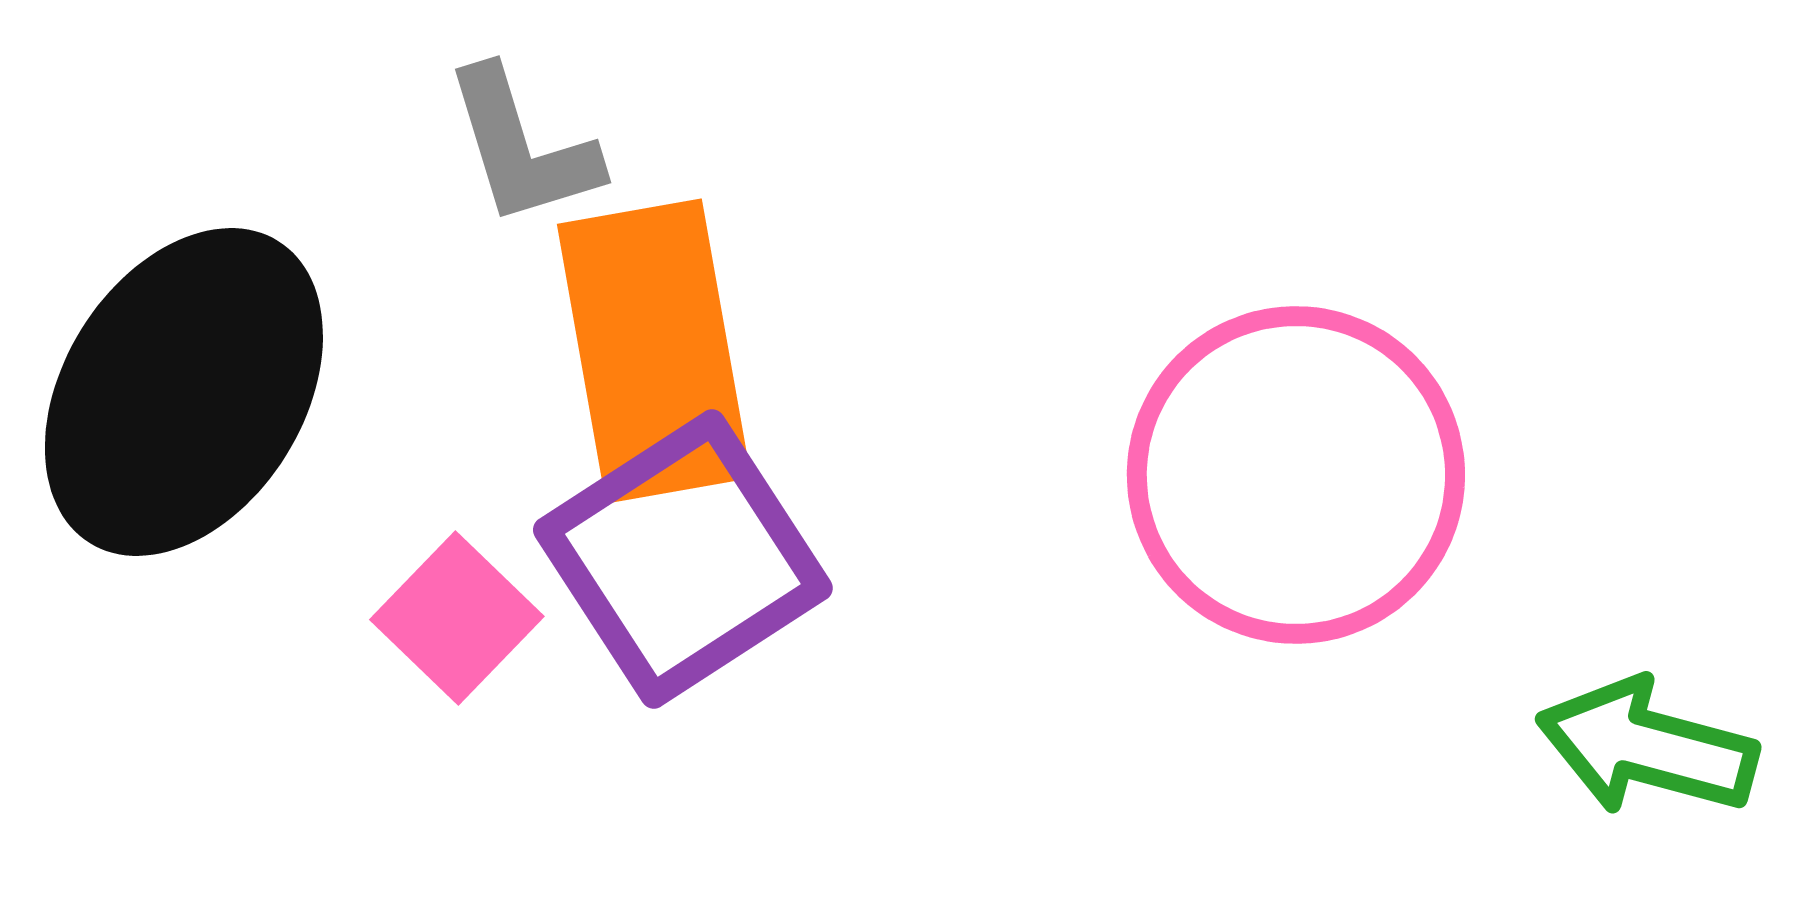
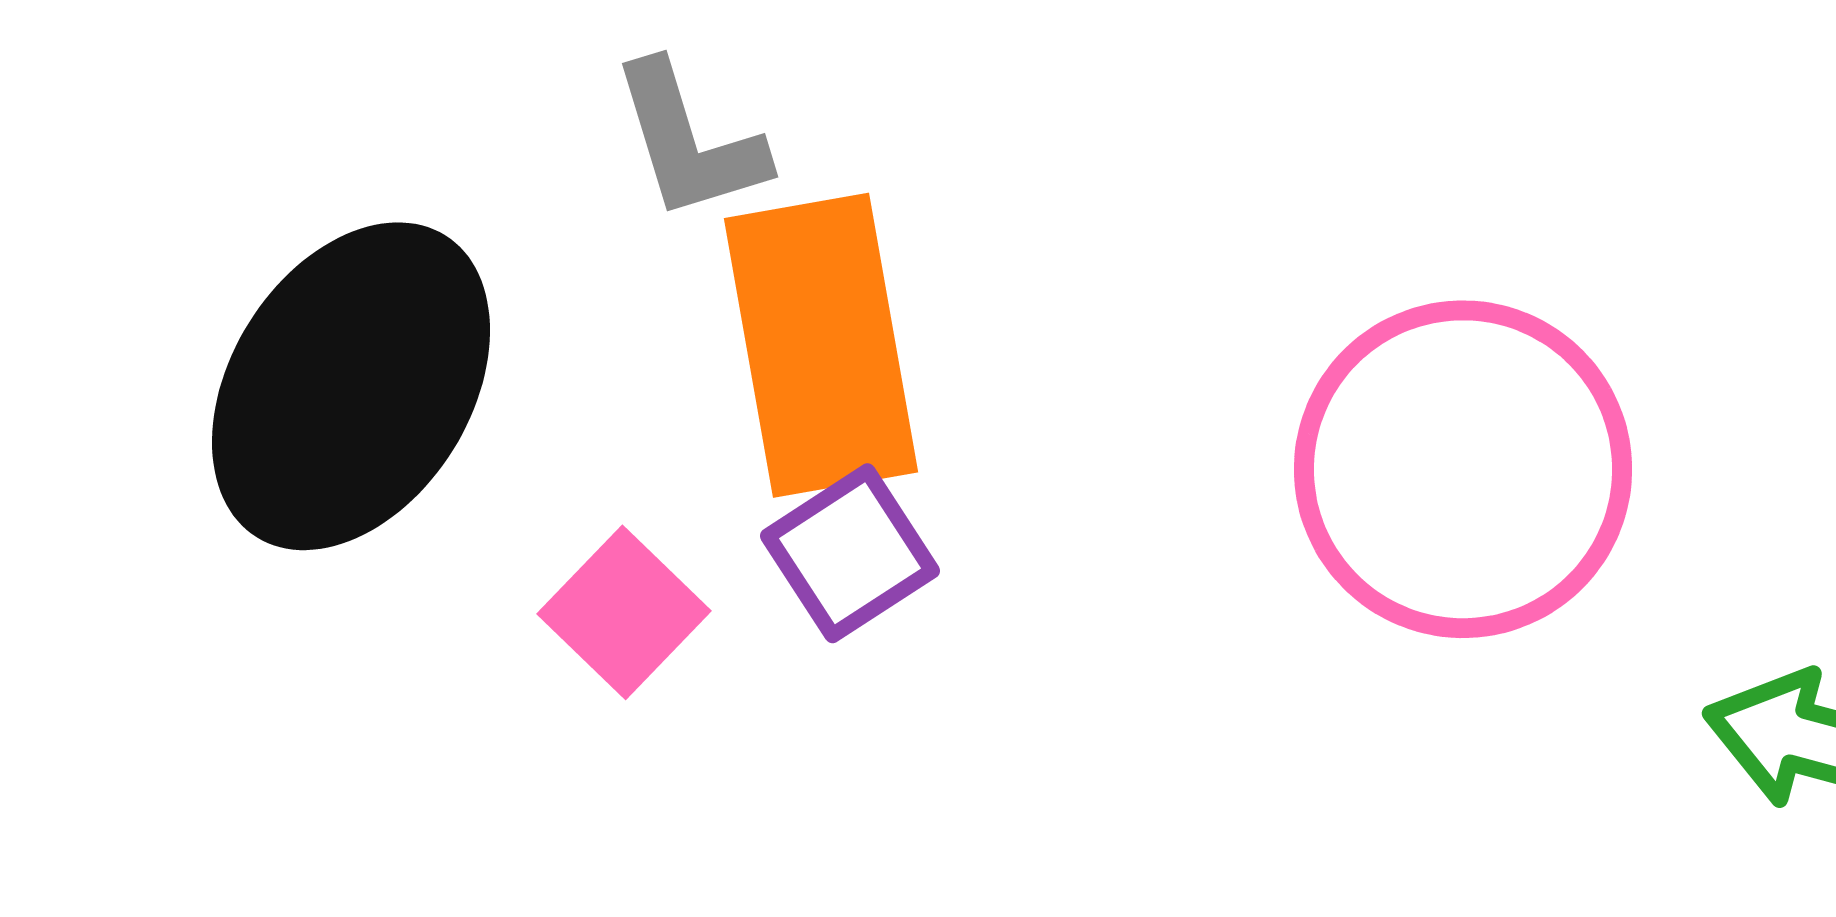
purple square: (683, 559) -> (850, 553), size x0.6

